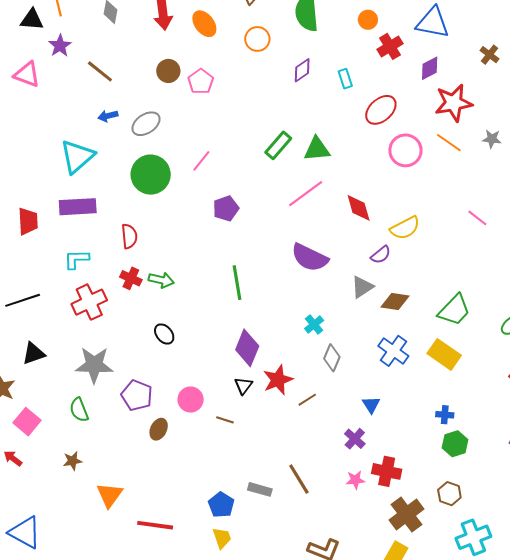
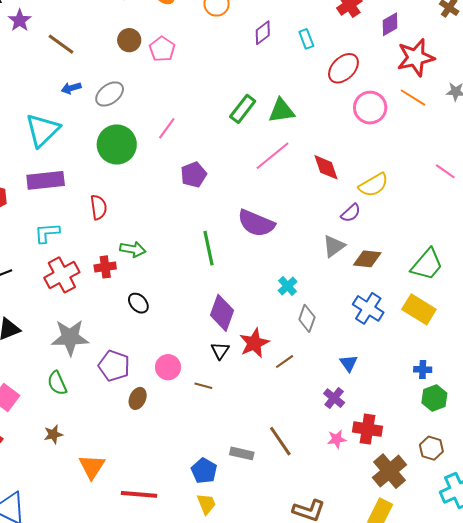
purple semicircle: (310, 258) -> (256, 223), moved
red cross: (131, 278) -> (105, 267), moved, turned -30

